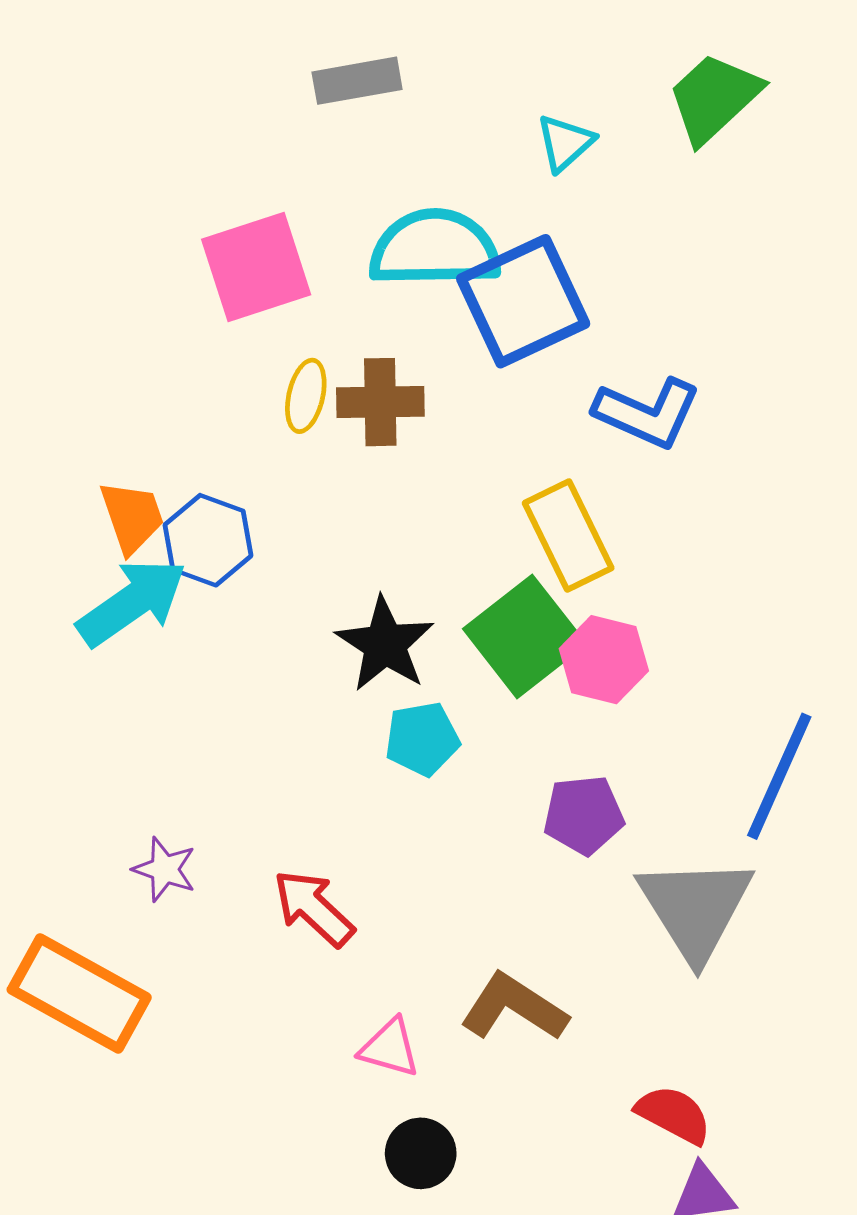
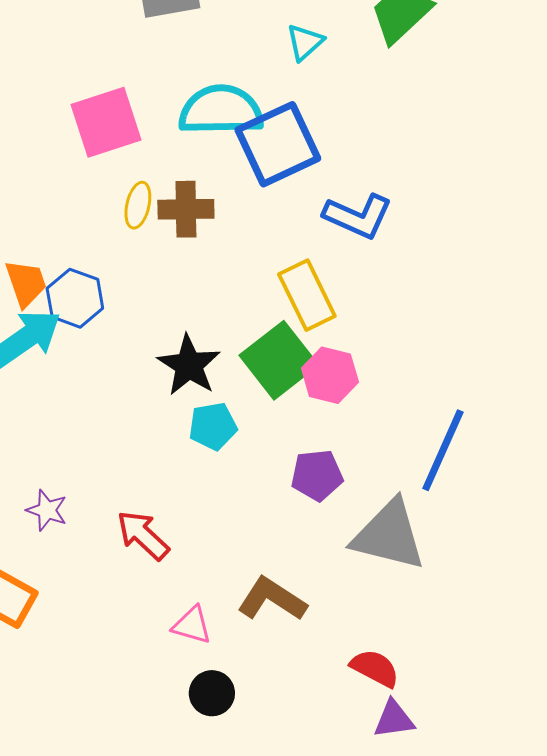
gray triangle: (695, 908) -> (389, 535), turned -44

